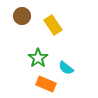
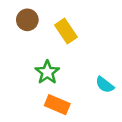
cyan semicircle: (66, 68) -> (105, 85), moved

